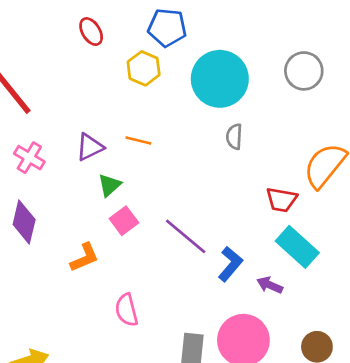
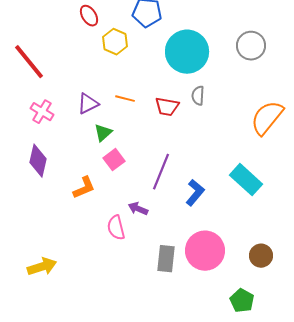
yellow hexagon: (144, 68) -> (115, 42), moved
red trapezoid: (282, 200) -> (167, 107), moved
purple line: (186, 236) -> (161, 172), turned 72
purple arrow: (270, 285) -> (138, 209), moved

